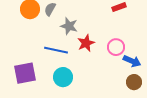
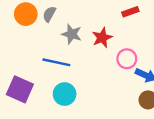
red star: (86, 43) -> (102, 38), moved
purple square: (25, 73) -> (20, 89), turned 35

